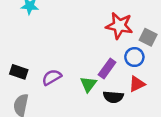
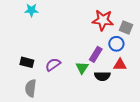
red triangle: (137, 84) -> (120, 65), turned 32

